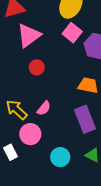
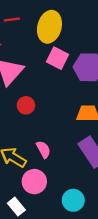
pink semicircle: (44, 108) -> (43, 149), turned -56

